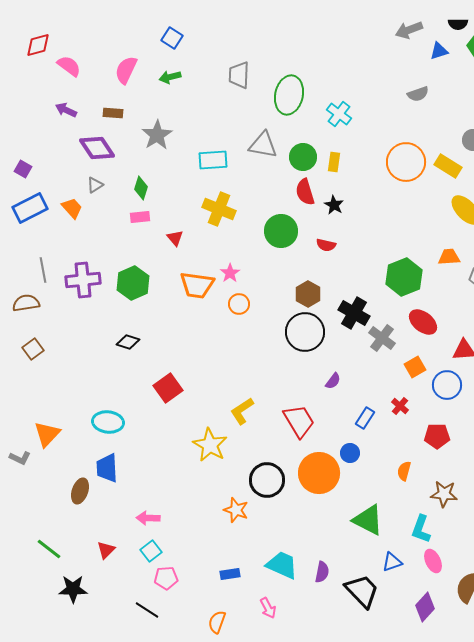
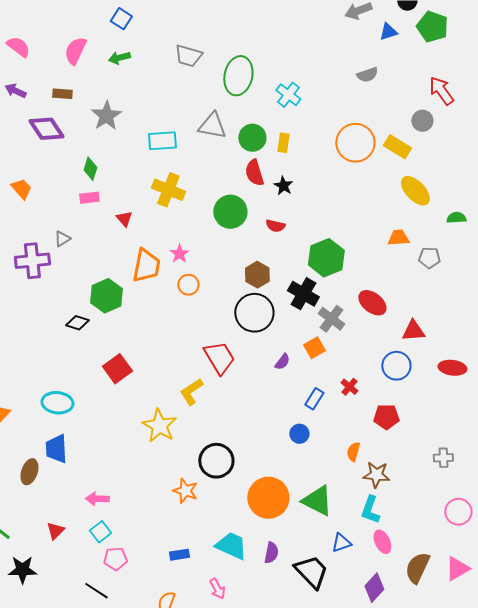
gray trapezoid: (239, 75) -> (188, 56), turned -76
gray triangle: (95, 185) -> (62, 239), moved
green hexagon: (404, 277) -> (326, 258), moved
green hexagon: (133, 283) -> (106, 296), moved
orange trapezoid: (197, 285) -> (146, 266), turned -87
orange square: (415, 367) -> (314, 348), moved
red trapezoid: (299, 421) -> (219, 358), moved
orange circle: (319, 473) -> (268, 498), moved
brown star: (444, 494) -> (376, 475), moved

